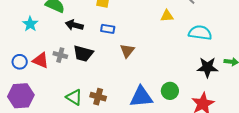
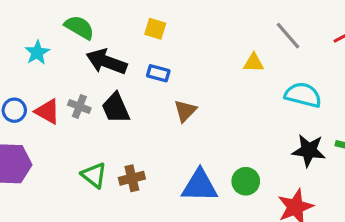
black arrow: (74, 25) -> (106, 62), size x1.4
black trapezoid: (83, 54) -> (116, 108), turned 45
brown cross: (98, 97) -> (132, 178), turned -35

